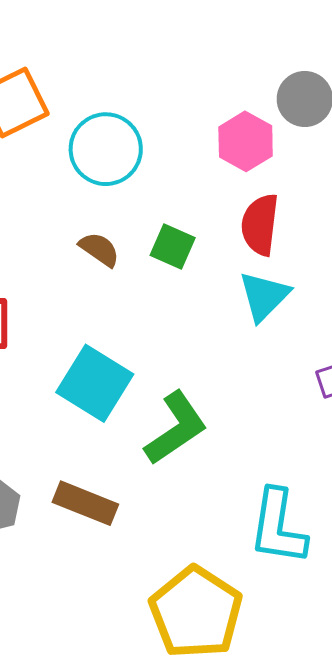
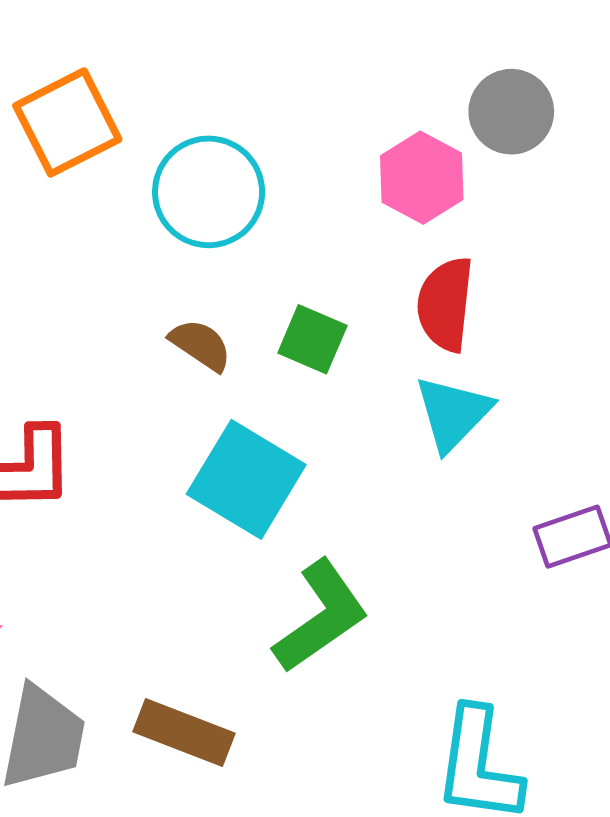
cyan square: (95, 383) -> (246, 479), moved

